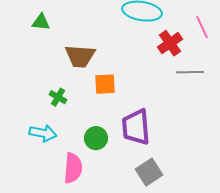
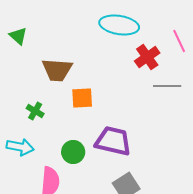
green triangle: (41, 22) -> (18, 36), turned 36
purple trapezoid: (136, 127) -> (113, 141), turned 108

